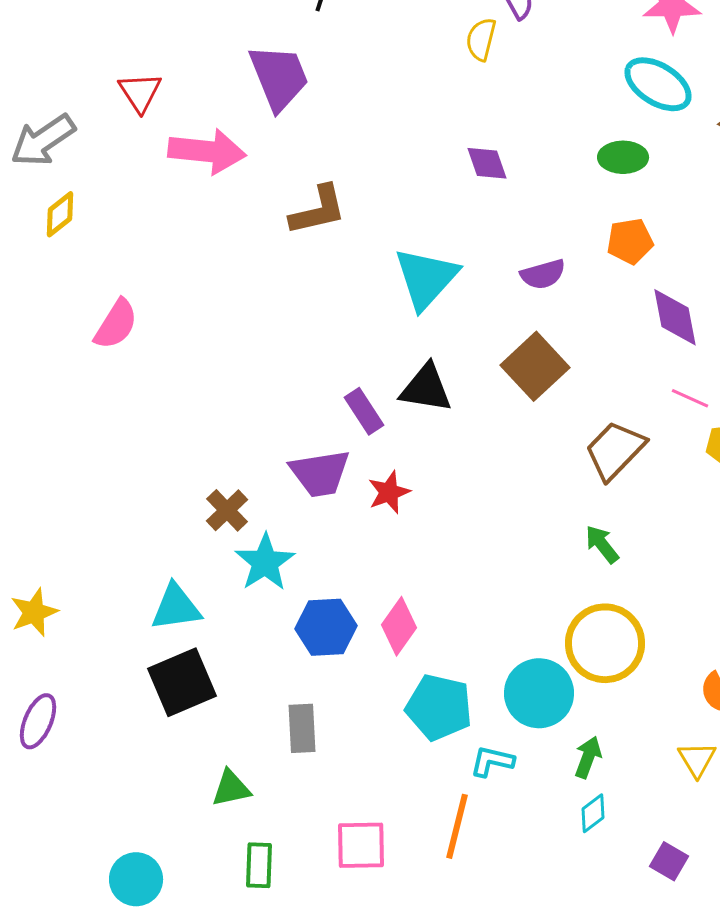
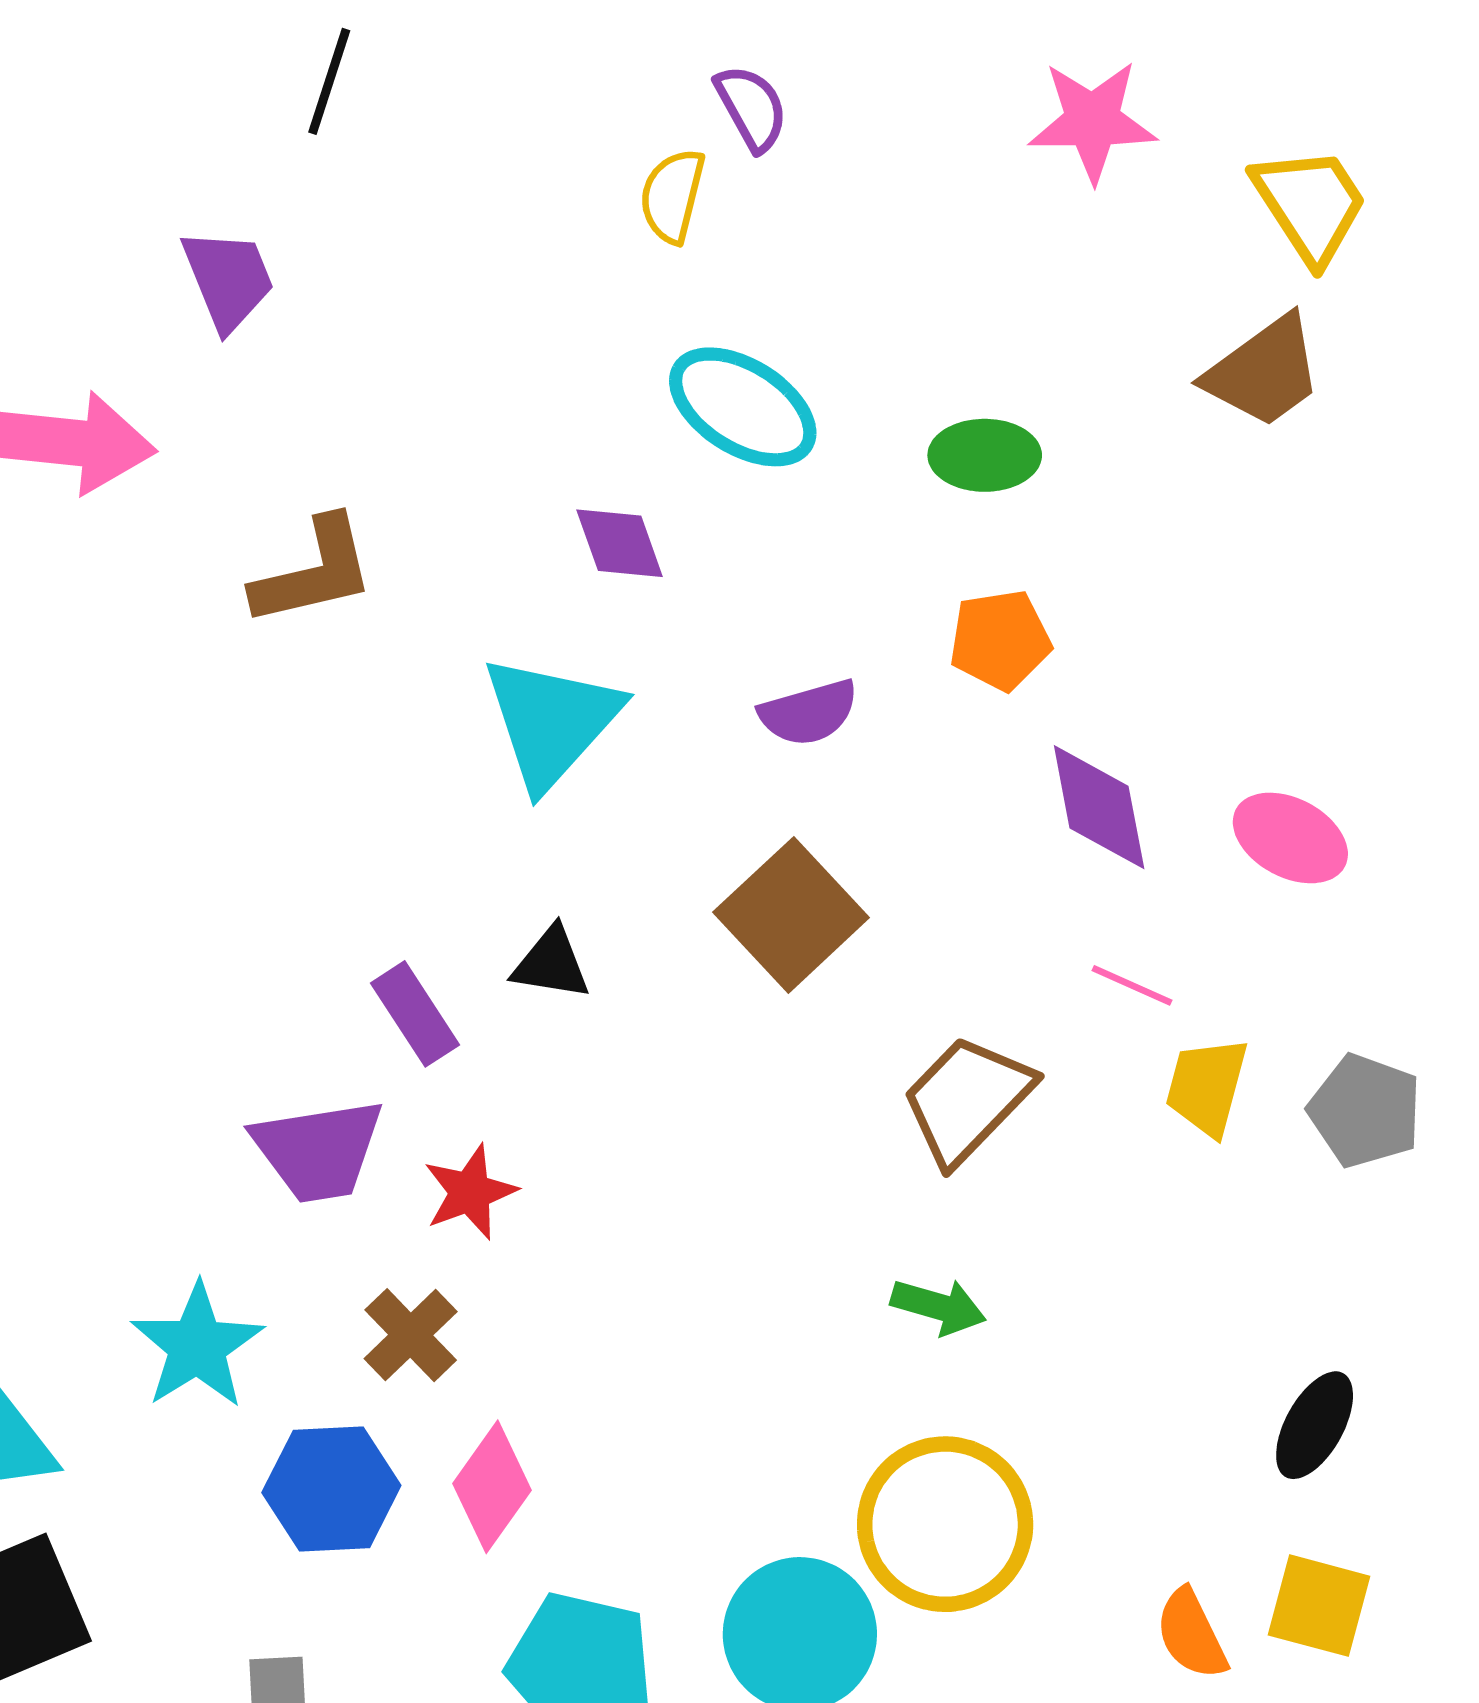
purple trapezoid: (279, 77) -> (228, 279), size x0.7
cyan ellipse: (658, 84) -> (743, 407), moved
purple diamond: (487, 163) -> (620, 543), moved
black triangle: (426, 388) -> (551, 963), size x0.7
brown cross: (227, 510) -> (411, 1335), moved
green arrow: (602, 544) -> (938, 1306), turned 144

